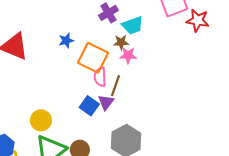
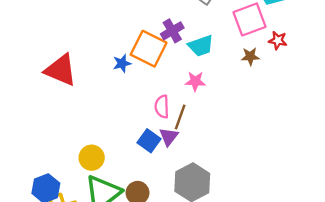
red star: (198, 20) -> (278, 40), size x0.7
brown star: (121, 42) -> (250, 56), moved
orange square: (93, 58) -> (149, 49), moved

